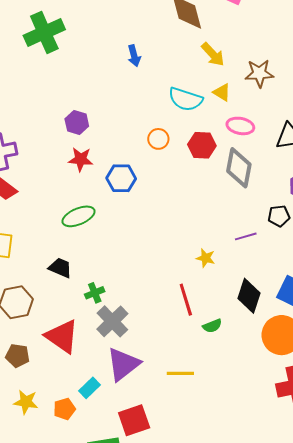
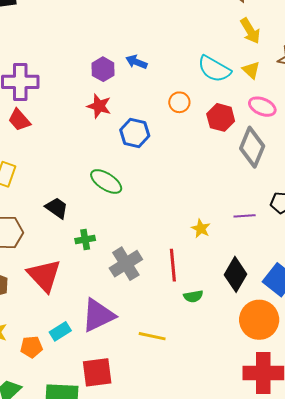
blue arrow: (134, 56) -> (136, 62), moved, turned 115
green ellipse: (79, 216) -> (106, 182), moved, turned 44
gray cross: (112, 321) -> (126, 264), moved

